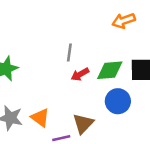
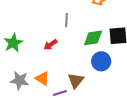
gray line: (69, 52) -> (66, 20), moved
red arrow: (80, 74) -> (51, 45), moved

